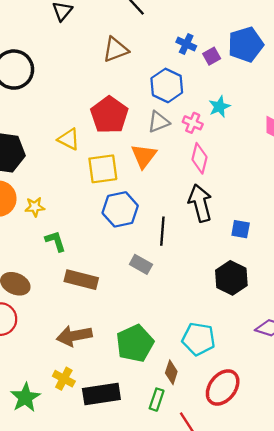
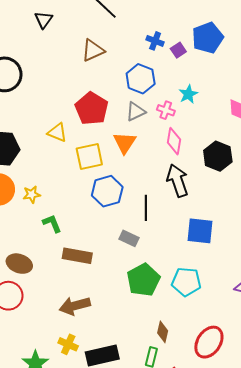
blue square: (241, 229) -> (200, 231), moved, size x1.6
black hexagon: (231, 278) -> (218, 156), moved
cyan pentagon: (199, 339) -> (186, 282), moved
green pentagon: (135, 343) -> (143, 280), moved

